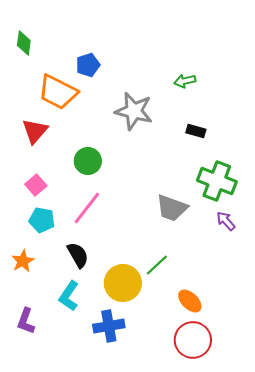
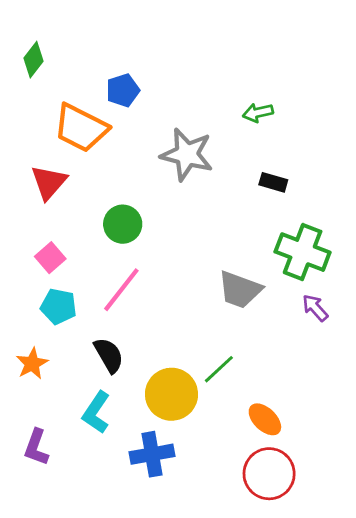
green diamond: (24, 43) -> (33, 60), turned 30

